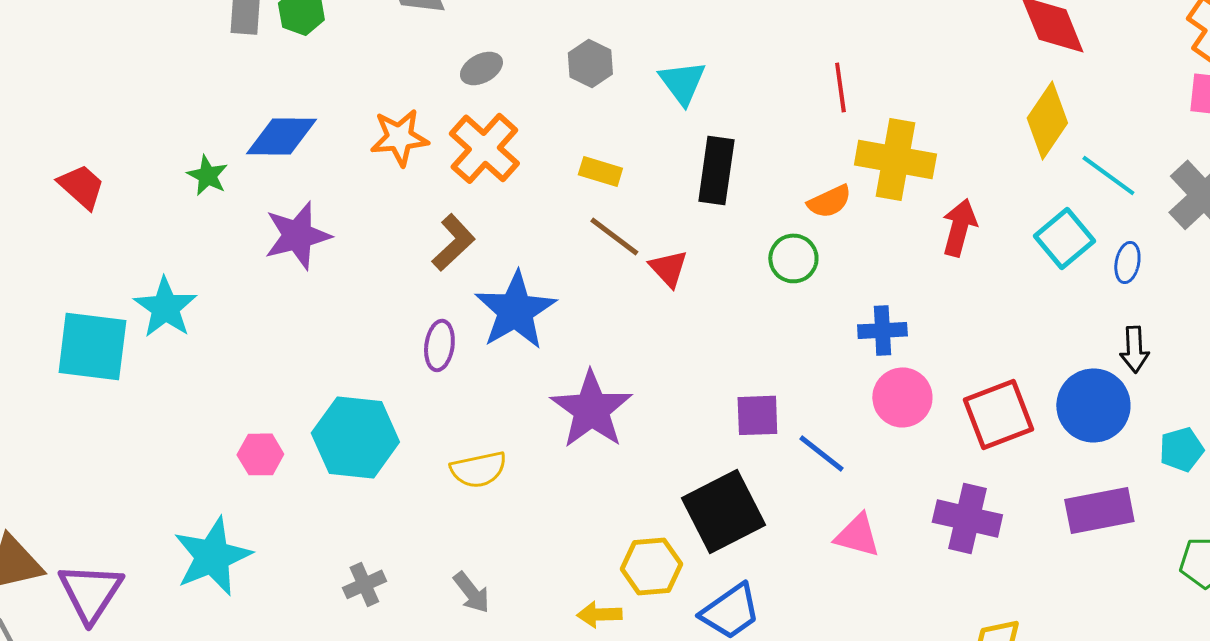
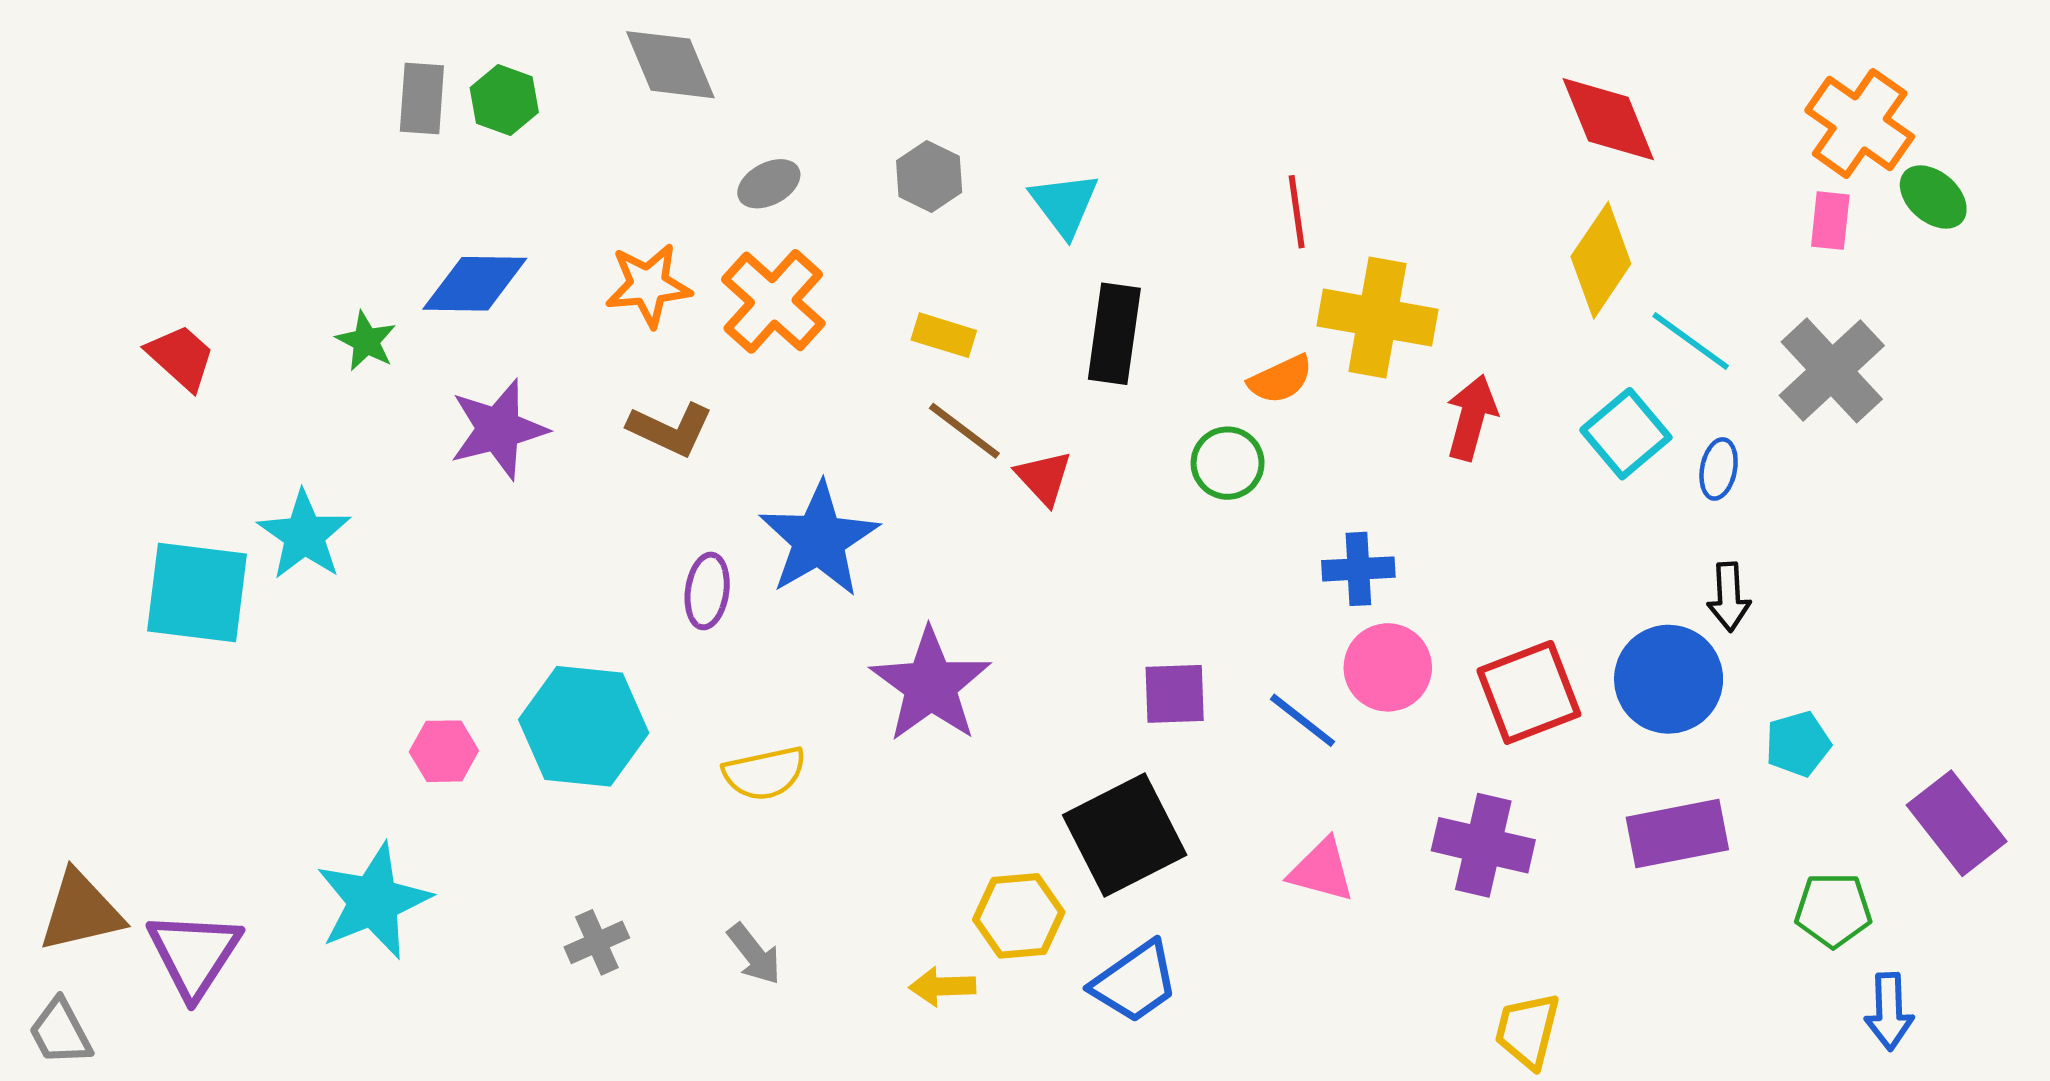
brown L-shape: (453, 242) -> (670, 429), moved, turned 68
blue line: (821, 453) -> (1303, 720), moved

